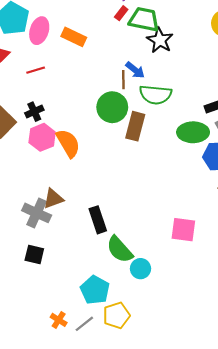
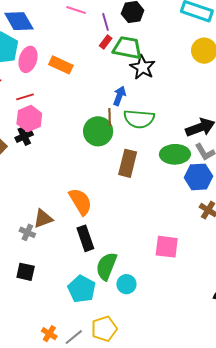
blue arrow: (135, 70) -> (119, 96), turned -108
brown line: (123, 80) -> (110, 117), moved
brown rectangle: (135, 126) -> (128, 163), moved
pink hexagon: (42, 137) -> (29, 119), moved
orange semicircle: (68, 143) -> (80, 202), moved
gray cross: (37, 213) -> (27, 232), size x0.6
green semicircle: (120, 249) -> (106, 266), turned 64
cyan pentagon: (95, 290) -> (82, 289), moved

